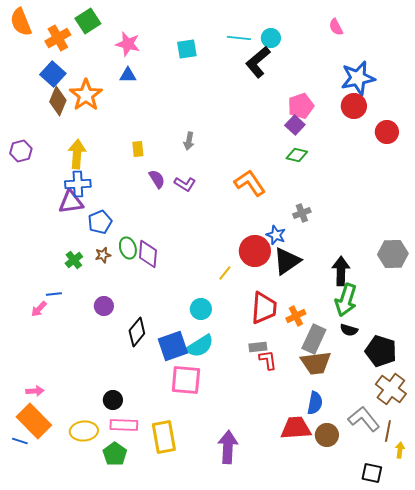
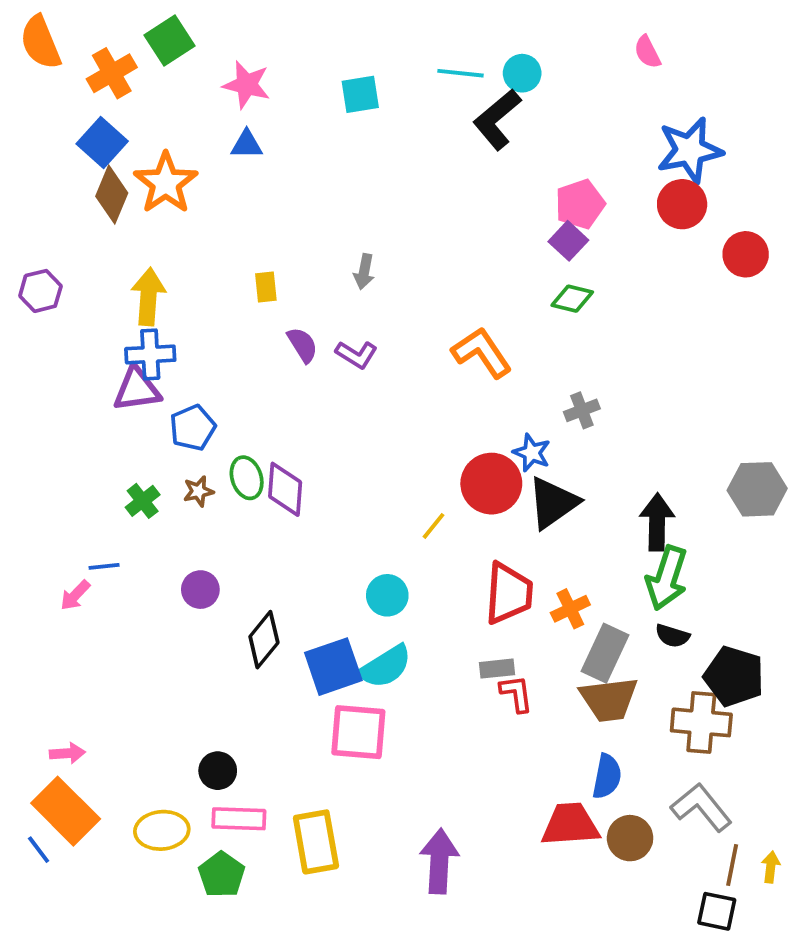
brown cross: (391, 389) -> (701, 722), moved, turned -32
brown line: (388, 431) -> (732, 865), moved
blue line: (20, 441) -> (39, 850), turned 35

